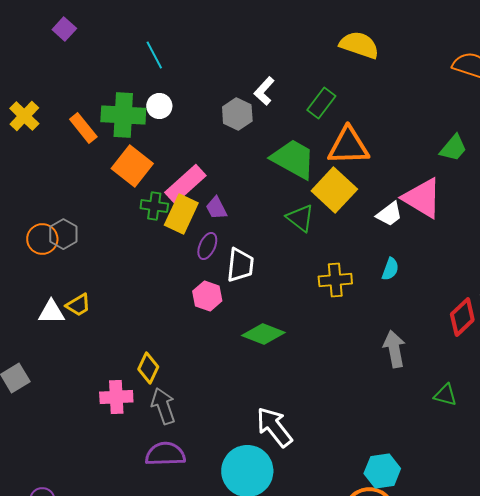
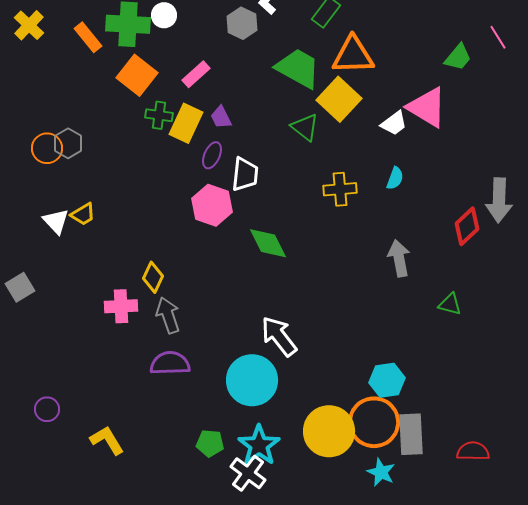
pink rectangle: (185, 184) -> (196, 74), moved, size x0.7
pink hexagon: (207, 296) -> (212, 205), size x1.4
white triangle: (51, 312) -> (56, 221), turned 48
green diamond: (263, 334) -> (268, 243), turned 42

